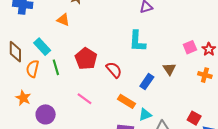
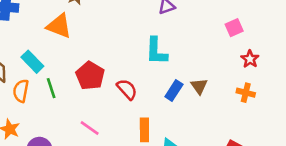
orange triangle: (63, 20) -> (59, 26), size x1.5
pink square: (190, 47) -> (234, 28), moved
blue rectangle: (147, 82) -> (174, 91), moved
orange rectangle: (126, 101) -> (144, 130), turned 60

